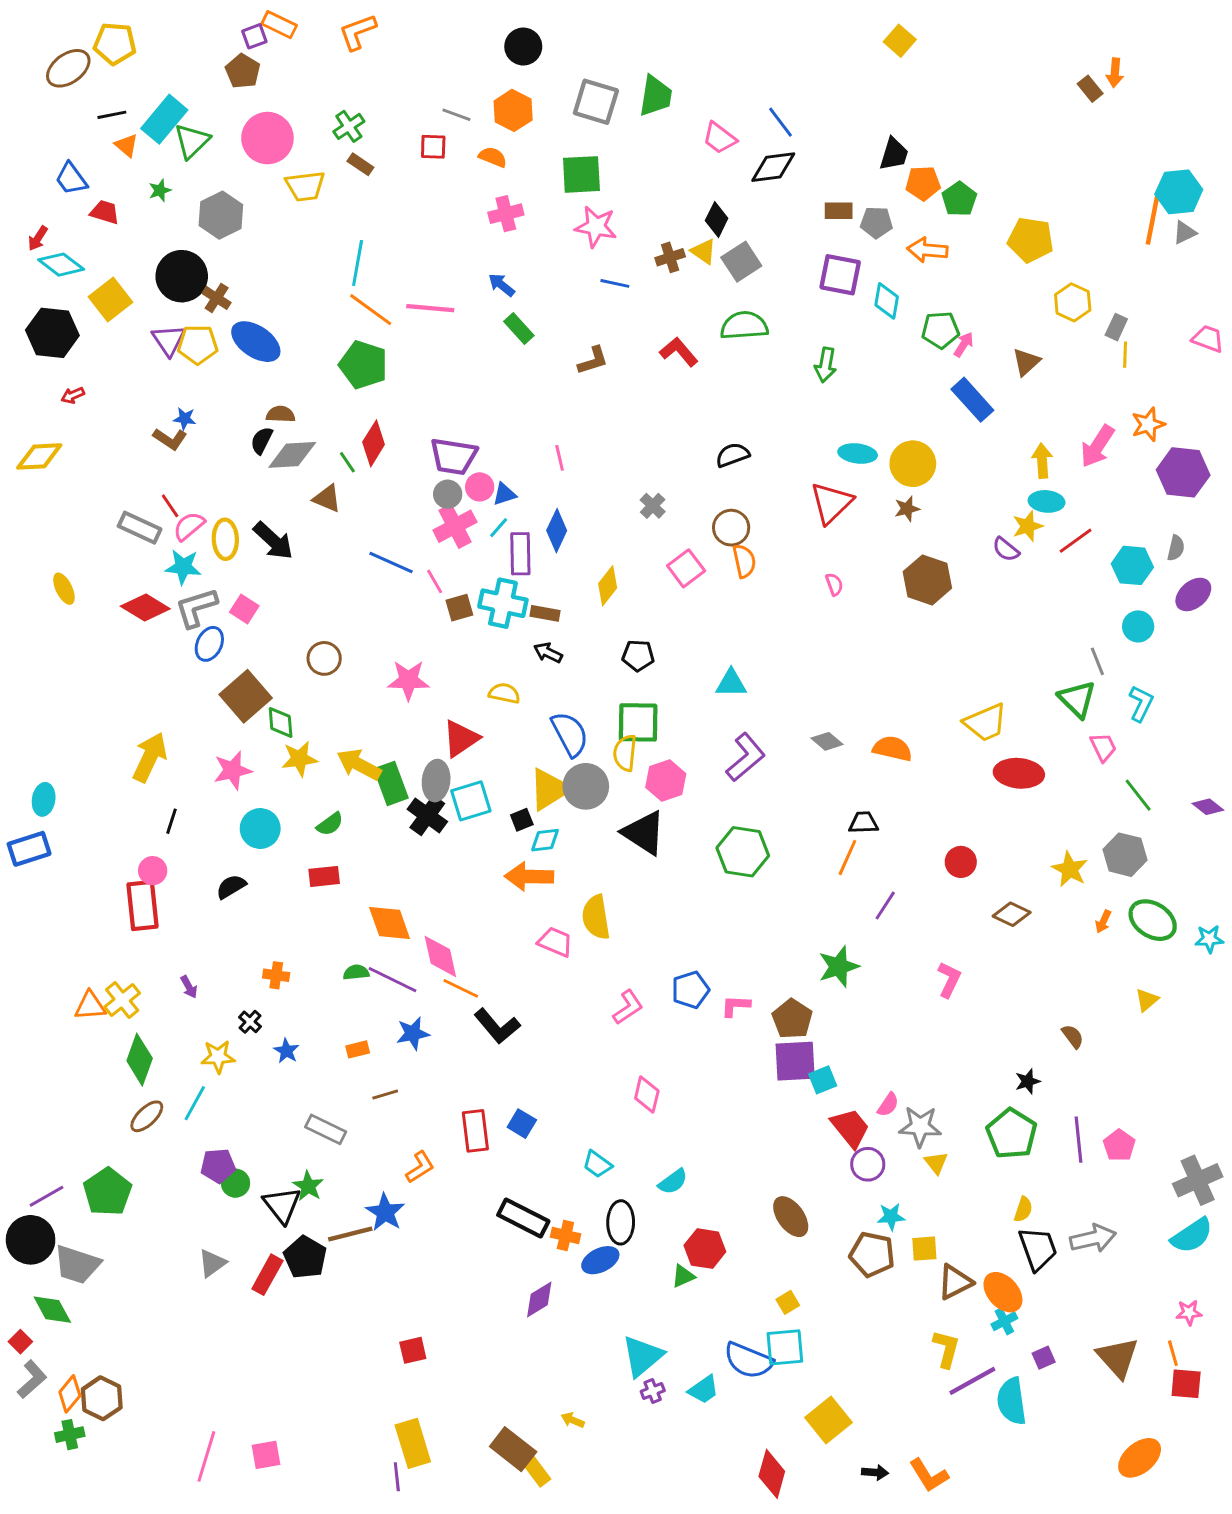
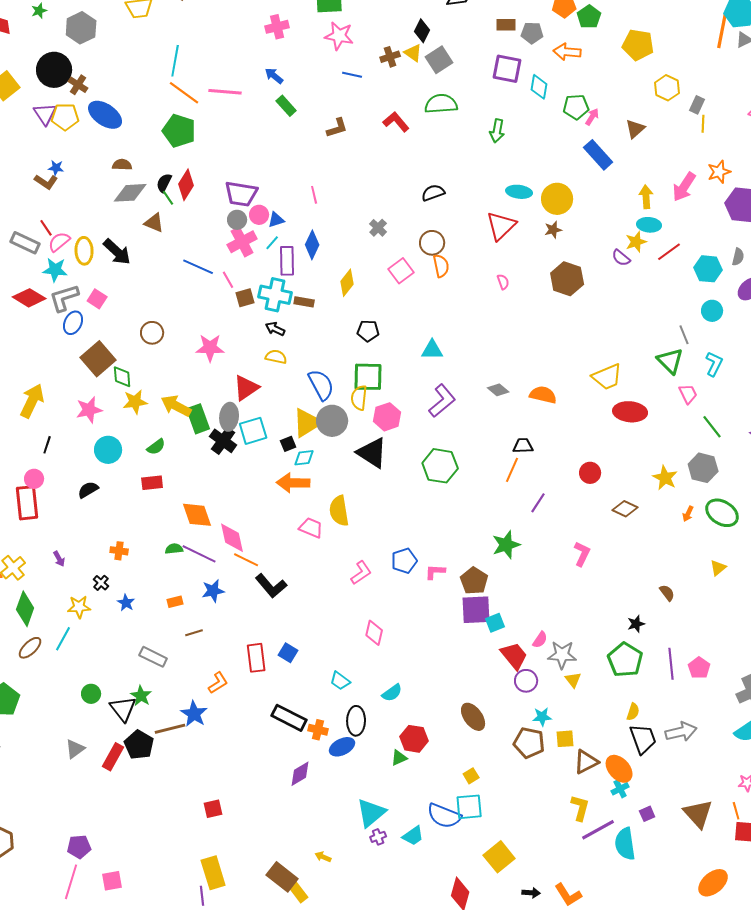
black semicircle: (262, 440) -> (164, 183), moved
black arrow: (548, 653) -> (275, 329), moved
purple pentagon: (218, 1166) -> (79, 847), moved

